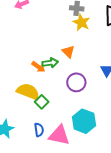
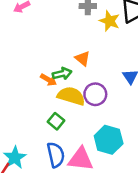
yellow star: (81, 22) -> (109, 21), moved
yellow semicircle: (28, 91) -> (71, 96), moved
blue semicircle: (39, 130) -> (56, 155), size x1.5

